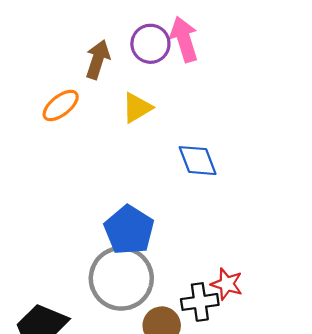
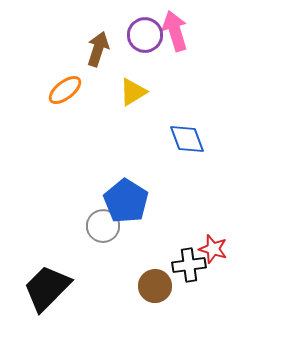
gray circle: (121, 278) -> (103, 226), moved, size x0.6

